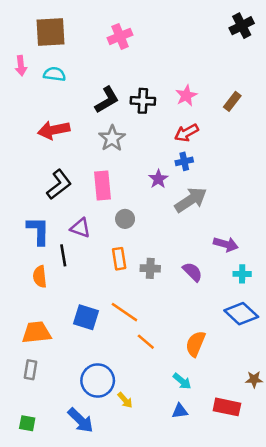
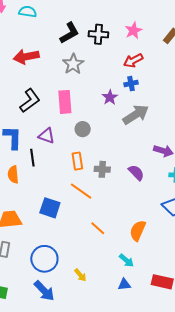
orange line: (124, 312) -> (81, 191), moved
blue circle: (98, 381) -> (44, 259), moved

